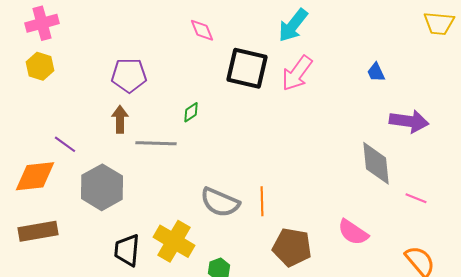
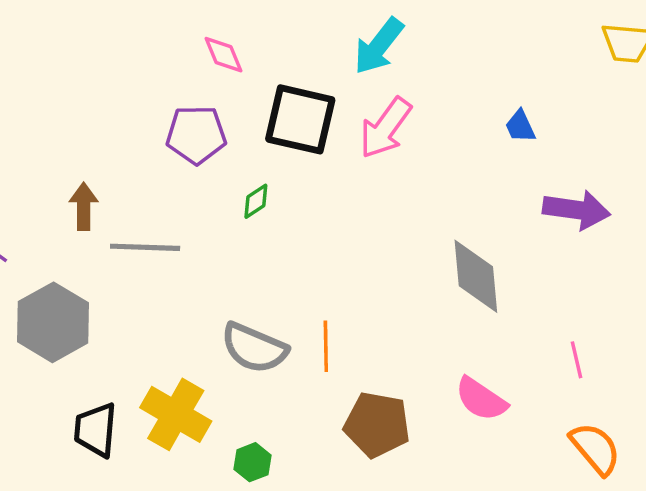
purple pentagon: (129, 75) -> (196, 135), moved
green diamond: (191, 112) -> (256, 201), moved
gray diamond: (376, 163) -> (476, 276), moved
pink line: (416, 198) -> (577, 360), moved, turned 55

